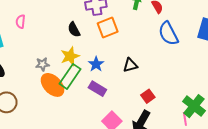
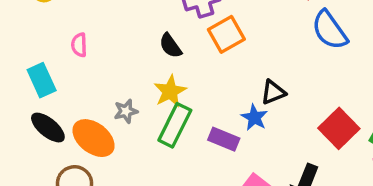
blue star: (96, 64) -> (254, 117), moved
orange ellipse: (53, 85) -> (94, 138), moved
red square: (148, 96) -> (339, 128), moved, size x1.6

